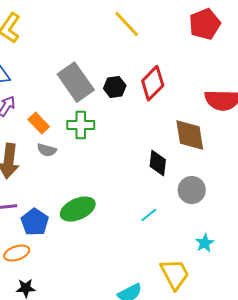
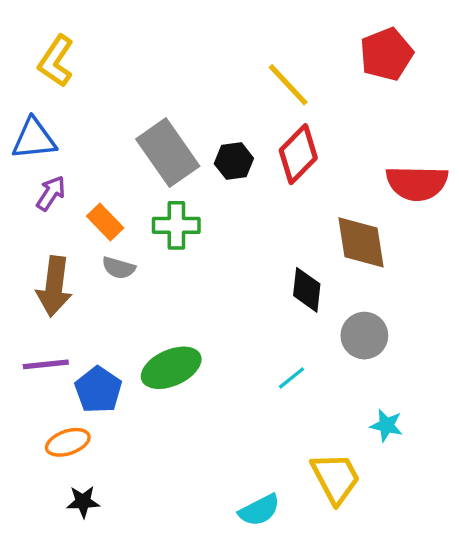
yellow line: (127, 24) -> (288, 85), moved
cyan star: (205, 243) -> (386, 425), turned -30

